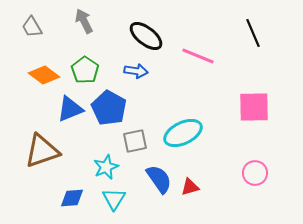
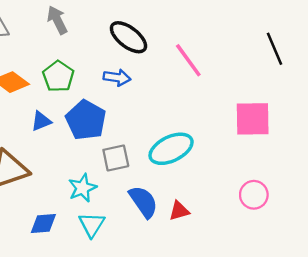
black line: (253, 33) -> (274, 49), moved
pink line: (198, 56) -> (188, 60), turned 32
blue triangle: (70, 109) -> (41, 121), size x0.7

